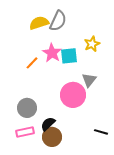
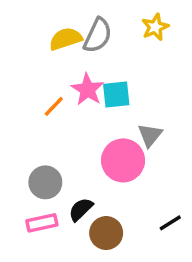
yellow star: (92, 44) -> (155, 27), moved
black line: (101, 132) -> (170, 223), turned -48
brown circle: (52, 137) -> (106, 233), moved

